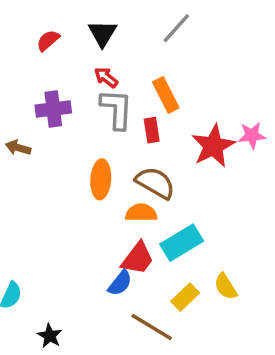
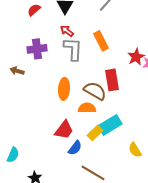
red rectangle: (152, 130) -> (112, 80), moved, size x1.5
red star: (213, 146) -> (136, 57), moved, size x0.7
red trapezoid: (138, 258) -> (64, 130), moved
yellow rectangle: (185, 297) -> (95, 133), moved

